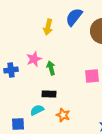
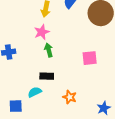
pink star: (34, 59) -> (42, 32), moved
orange star: (63, 115) -> (70, 97), moved

